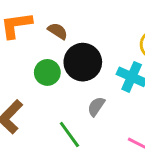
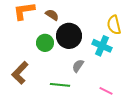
green line: (69, 135) -> (60, 85), turned -48

